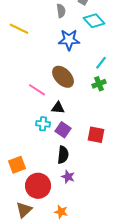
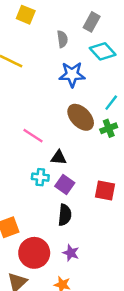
brown ellipse: (63, 77) -> (81, 117), moved
purple star: (68, 177) -> (71, 253), moved

